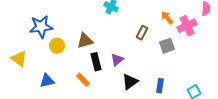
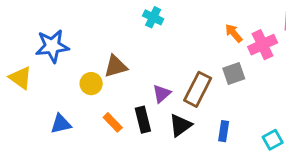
brown rectangle: (142, 33) -> (198, 89), moved, size x1.6
yellow circle: (57, 46) -> (91, 84), moved
yellow triangle: (19, 59) -> (21, 78), moved
black rectangle: (96, 62) -> (143, 120), moved

